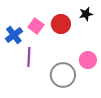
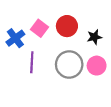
black star: (86, 14) -> (94, 37), moved
gray circle: (63, 75) -> (69, 64), moved

